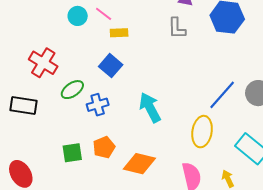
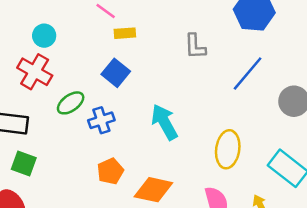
cyan circle: (78, 16) -> (44, 36), moved
gray L-shape: (177, 28) -> (195, 46), moved
blue line: (222, 95) -> (248, 73), moved
green square: (72, 153) -> (24, 163), moved, turned 30

